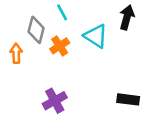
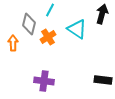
cyan line: (62, 12) -> (50, 10), turned 56
purple cross: (55, 101) -> (44, 81), turned 36

